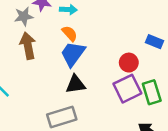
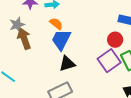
gray star: (24, 16) -> (17, 25), moved
red circle: (129, 63) -> (115, 40), moved

